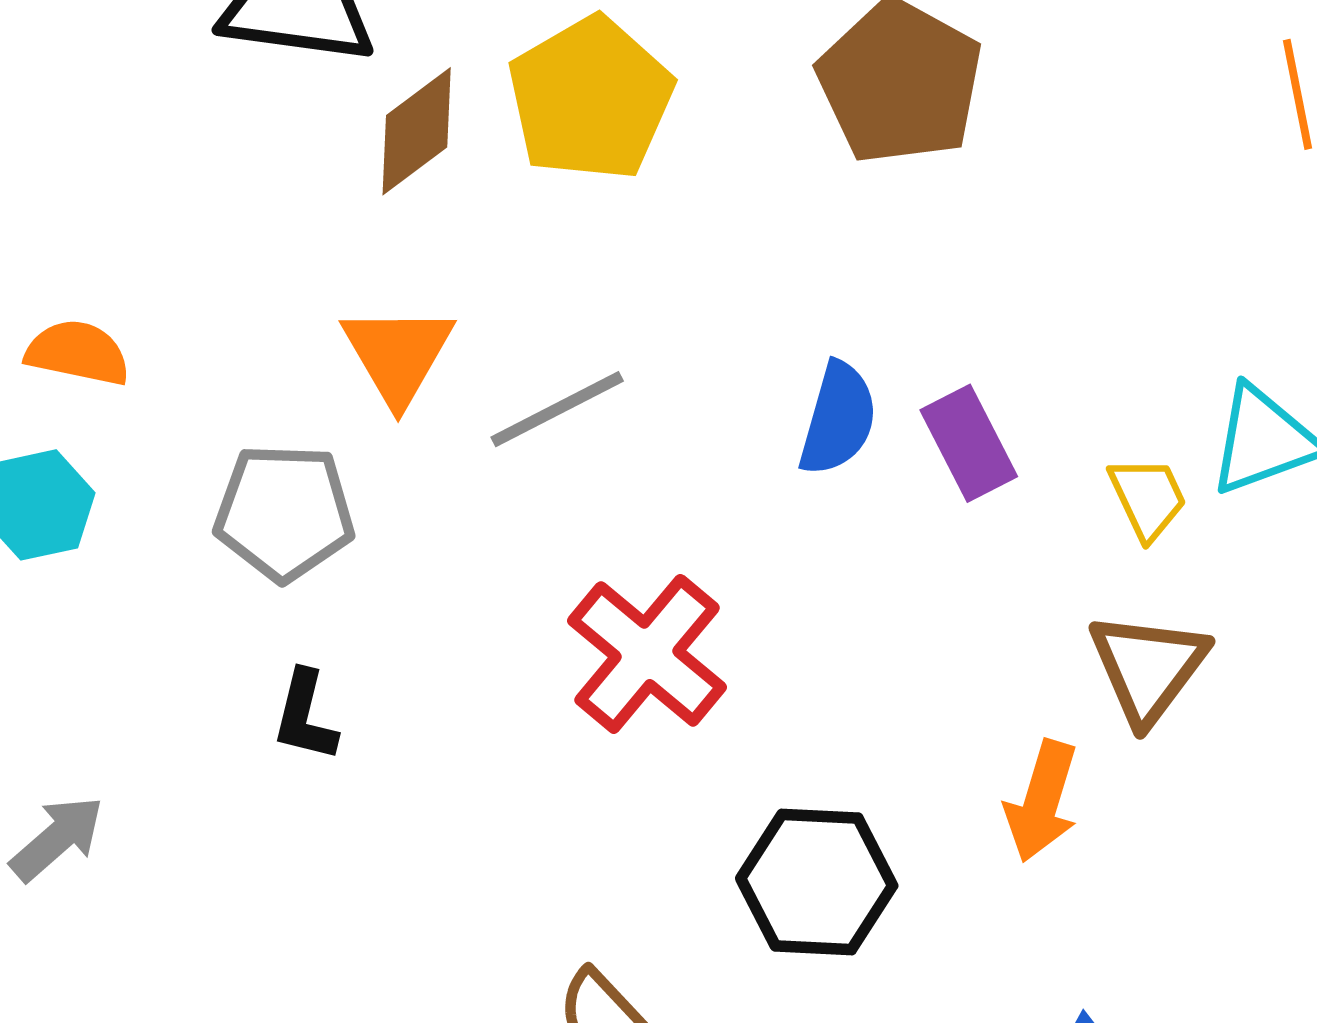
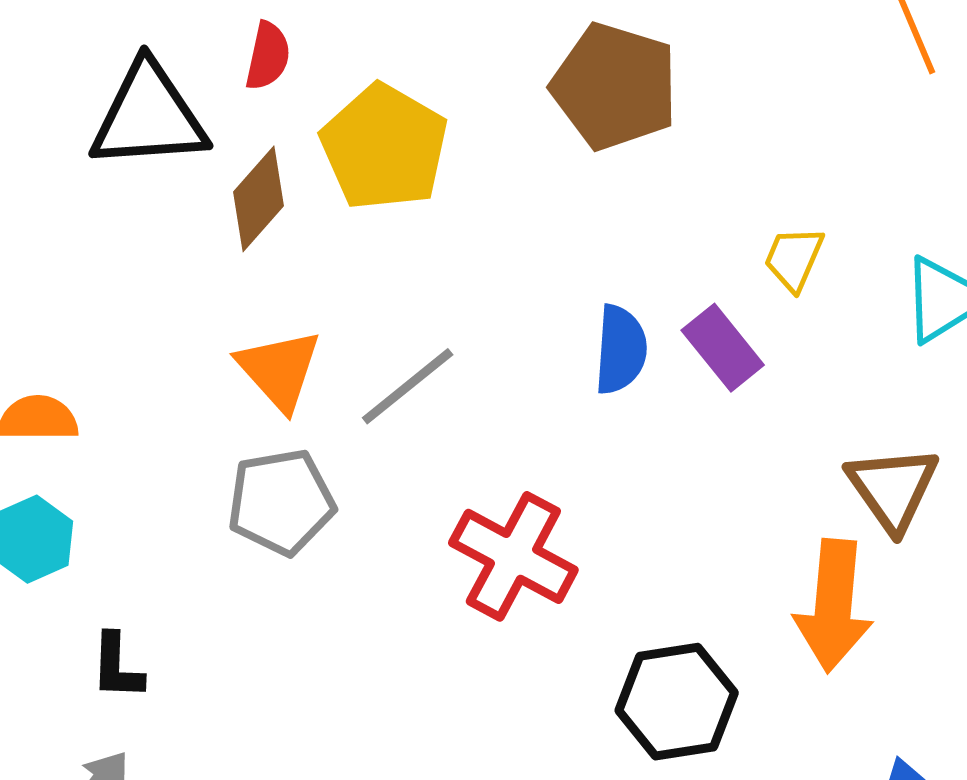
yellow trapezoid: (1148, 498) -> (794, 259), moved, turned -120
gray pentagon: (284, 512) -> (281, 502), moved
black L-shape: (305, 716) -> (117, 667), moved
orange arrow: (1042, 801) -> (833, 606), size x1.4

